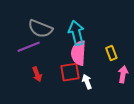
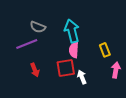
gray semicircle: (40, 29) -> (38, 27), size x0.7
pink semicircle: (78, 53) -> (74, 50), size x0.7

